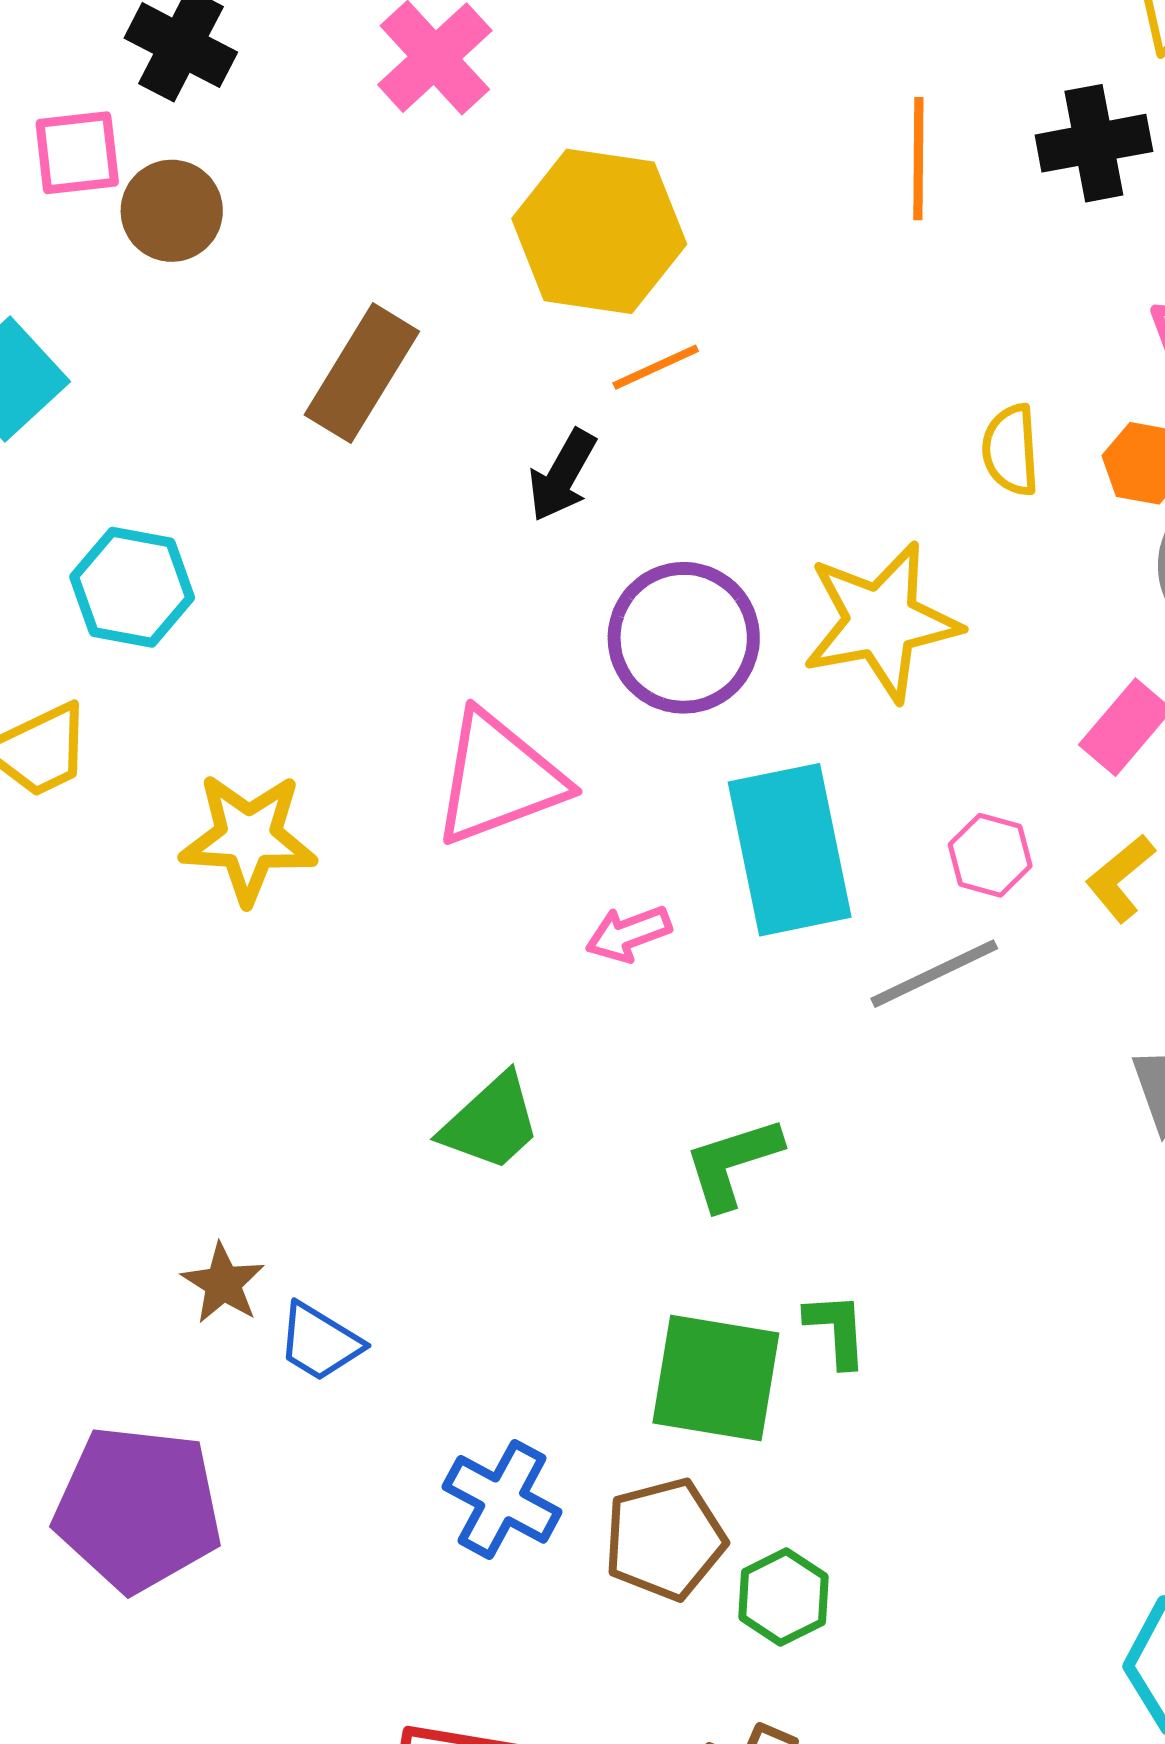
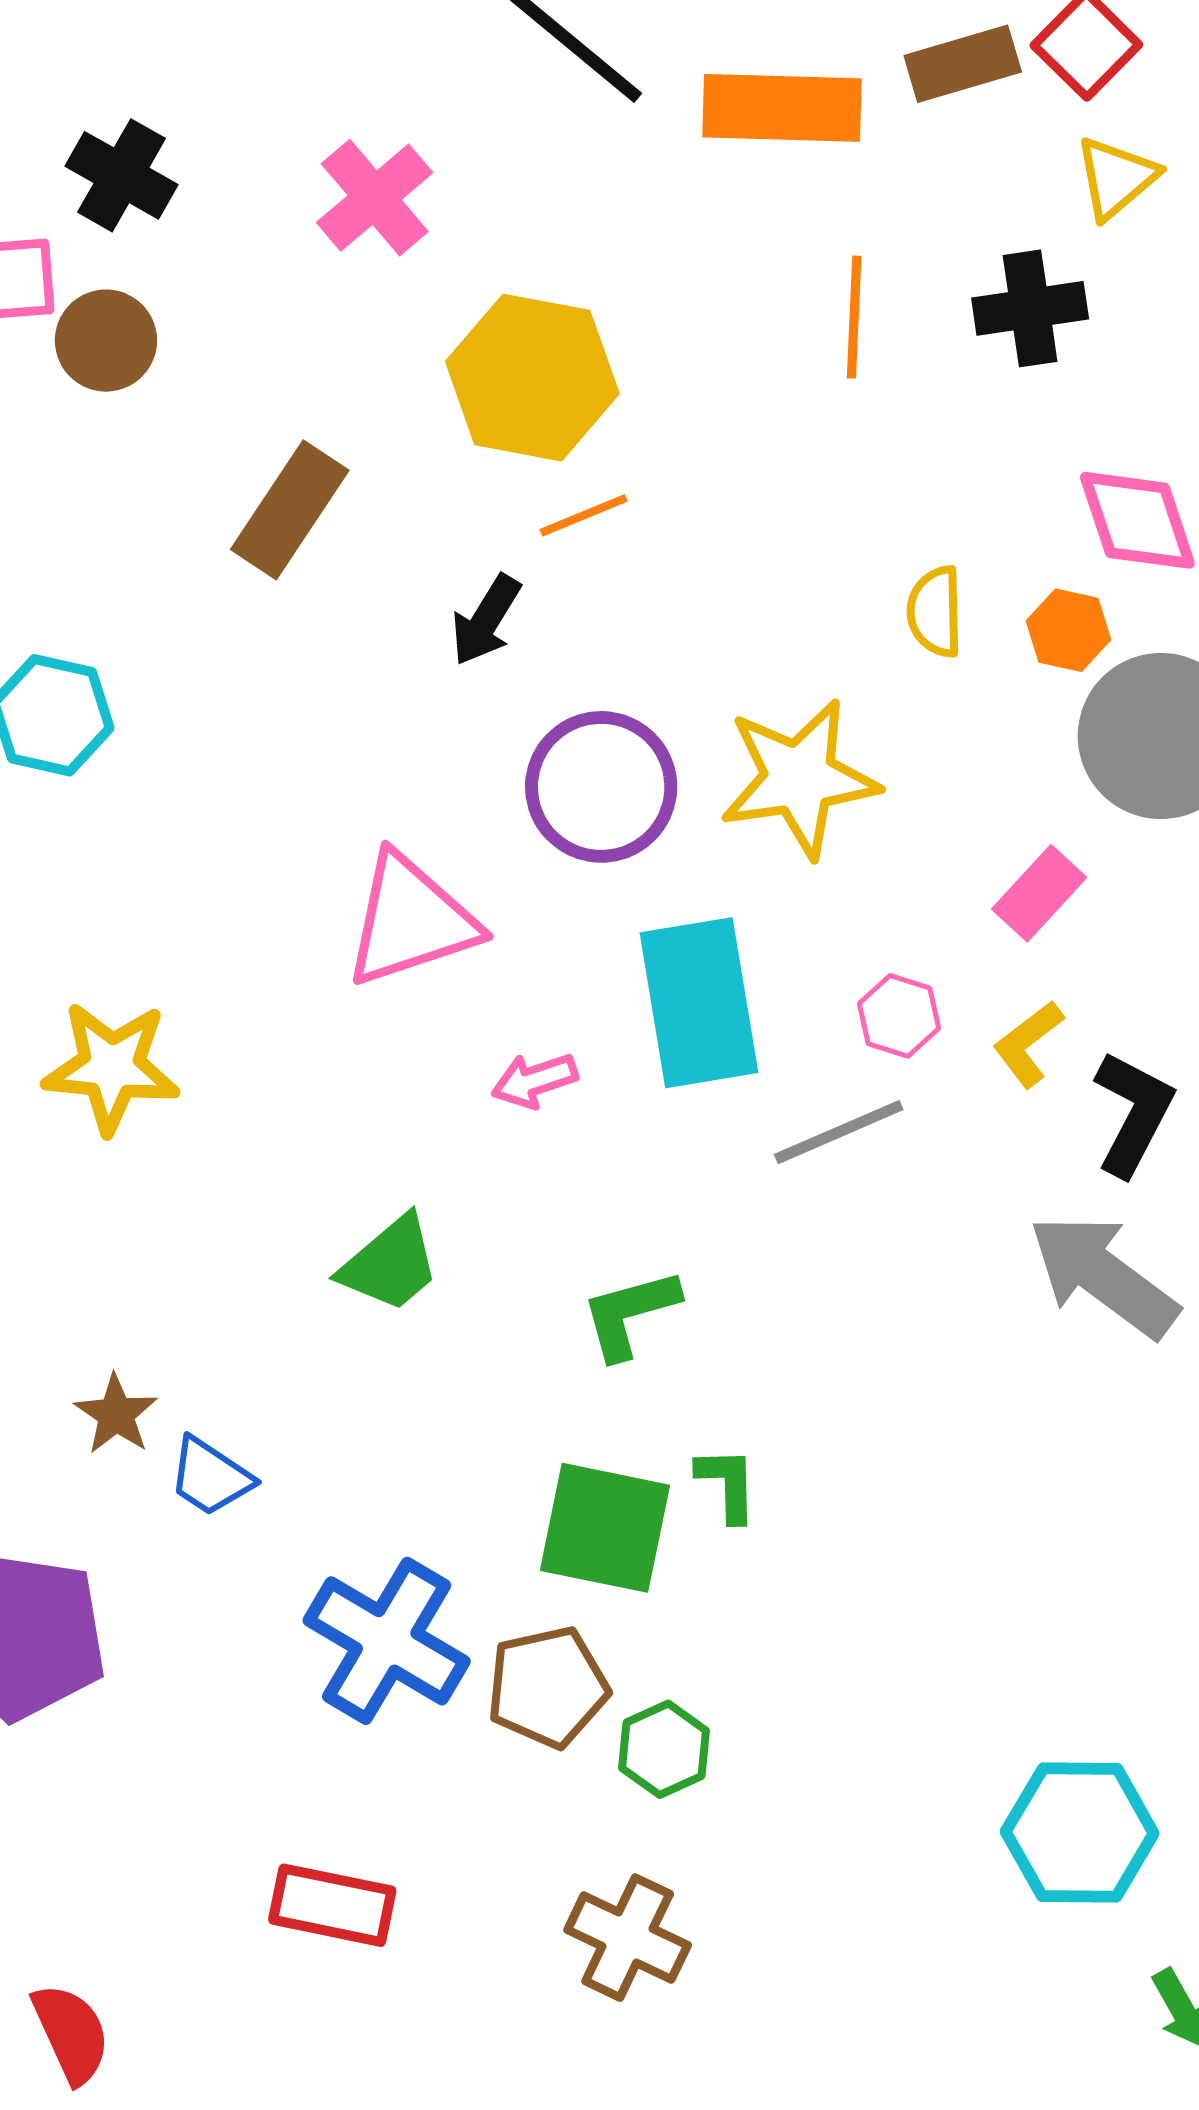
yellow star: (248, 838) -> (111, 1067), moved
blue cross: (502, 1499) -> (387, 1641), size x1.4

